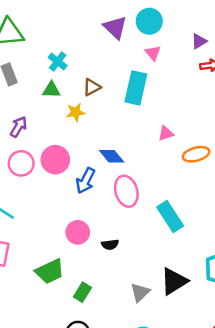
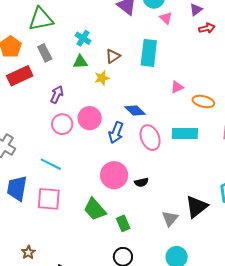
pink triangle: (153, 53) -> (166, 18), moved
orange ellipse: (196, 154) -> (203, 102), turned 35
cyan rectangle: (170, 217) -> (185, 134), moved, turned -50
pink circle: (78, 232) -> (114, 175), size x1.4
green trapezoid: (50, 271) -> (95, 209), turned 80
green rectangle: (82, 292) -> (123, 223), turned -49

